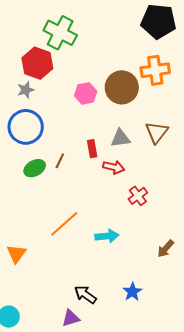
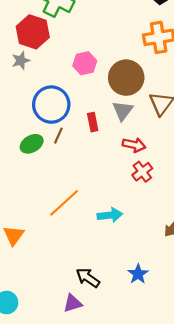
brown circle: (122, 87) -> (126, 78), moved
blue circle: (26, 127) -> (51, 105), moved
gray triangle: (120, 138) -> (123, 111), turned -45
red arrow: (114, 167) -> (134, 145), moved

